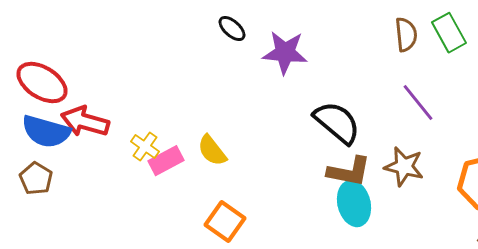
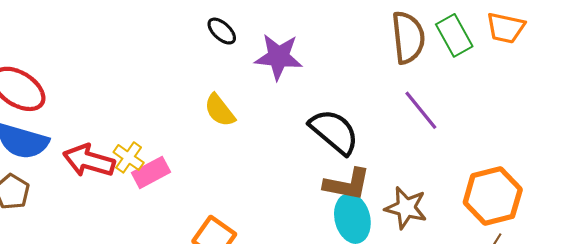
brown semicircle: (406, 35) -> (408, 37), size x1.4
red arrow: (85, 122) -> (89, 161), moved
yellow semicircle: (212, 151) -> (220, 110), moved
brown star: (404, 167) -> (406, 208), moved

